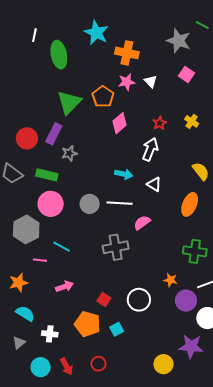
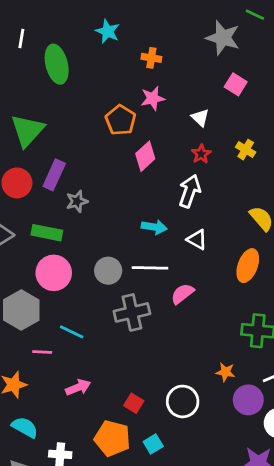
cyan star: (96, 33) -> (108, 31), size x0.7
orange cross: (127, 53) -> (151, 58), size x0.6
white triangle: (151, 81) -> (200, 118), moved
green triangle: (69, 102) -> (27, 130), moved
gray cross: (116, 247) -> (132, 312), moved

